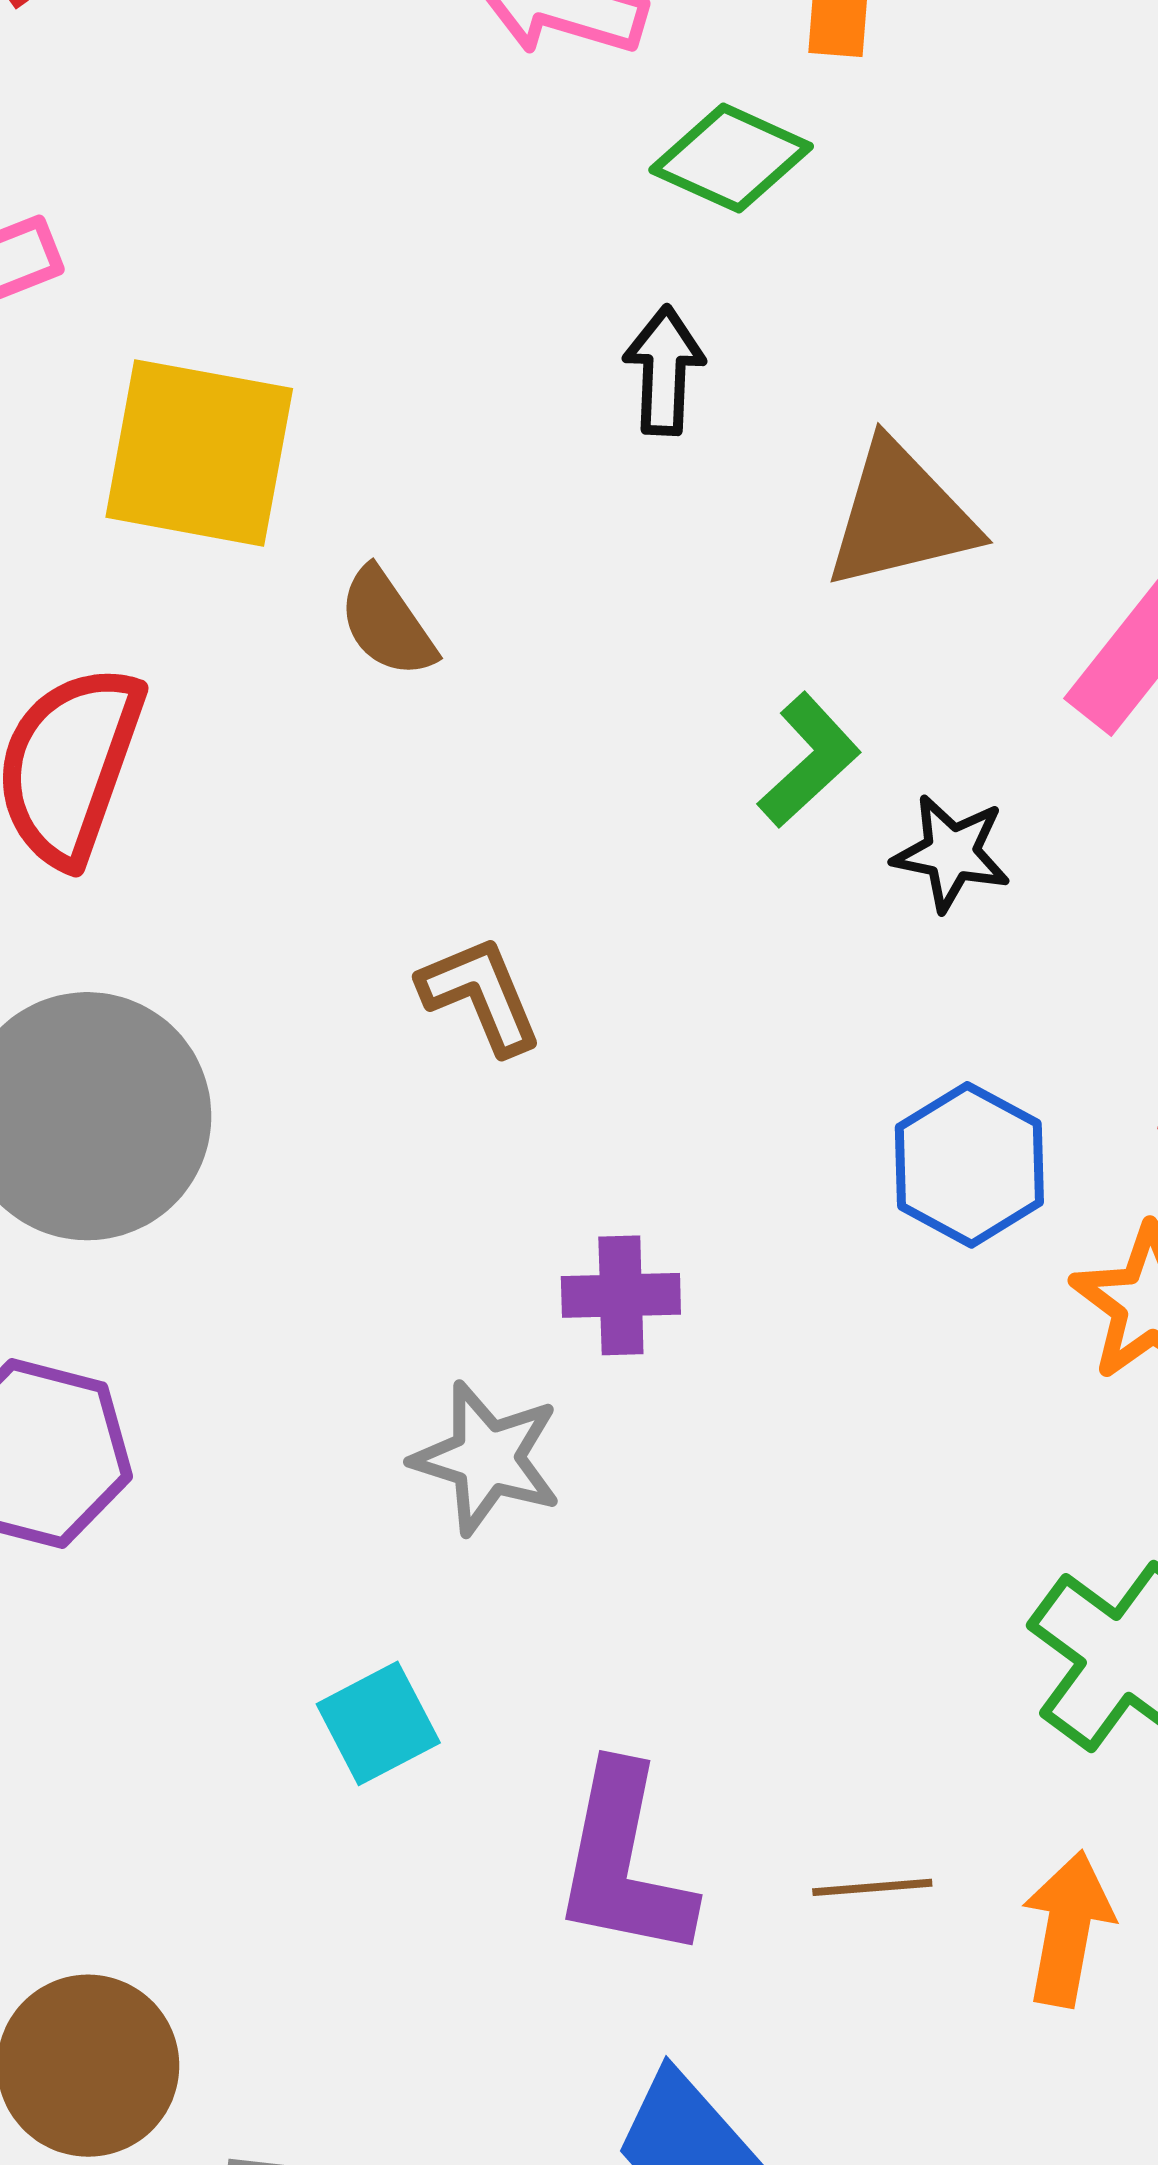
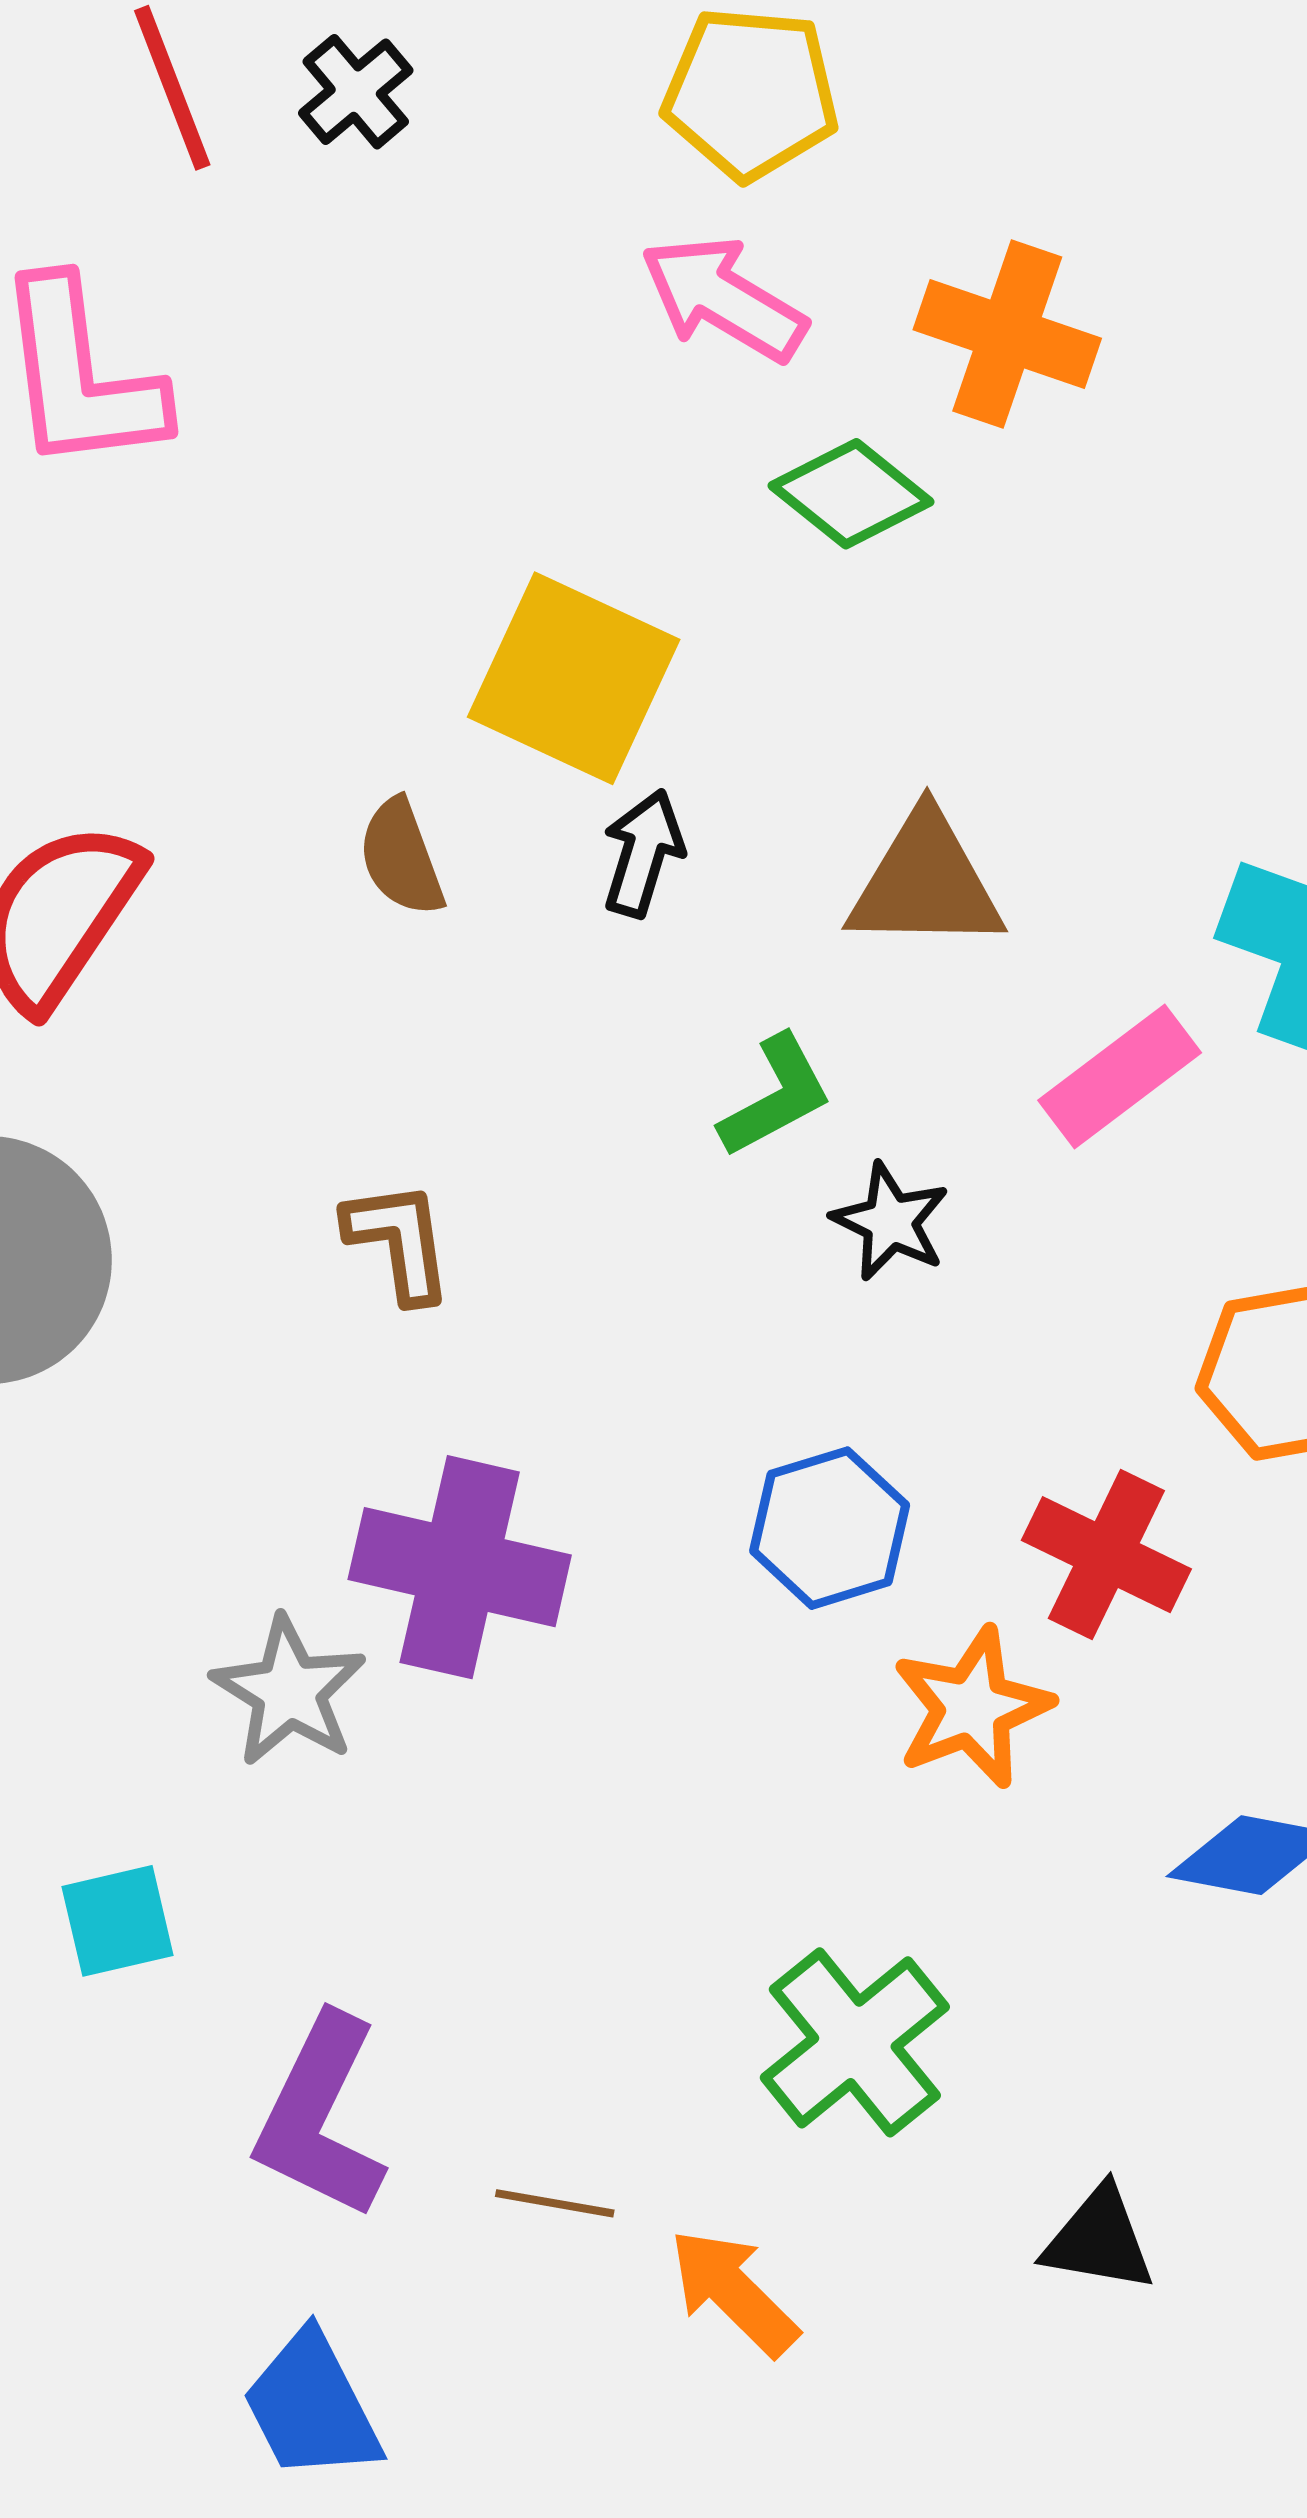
black arrow: (664, 371) -> (643, 853), moved
yellow square: (199, 453) -> (574, 678), moved
purple cross: (621, 1295) -> (460, 1567), size x1.8
orange arrow: (1068, 1929) -> (734, 2292), turned -70

